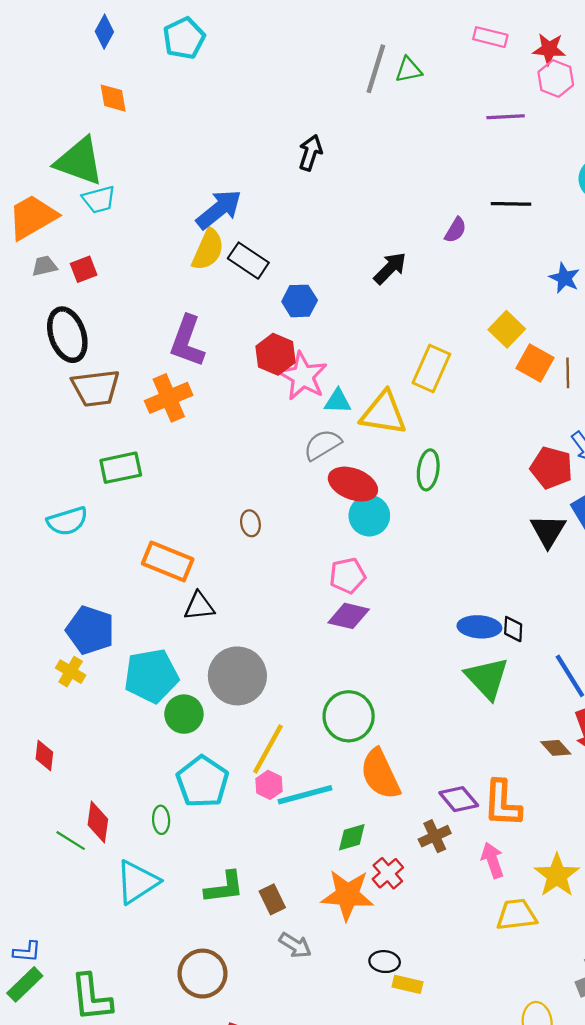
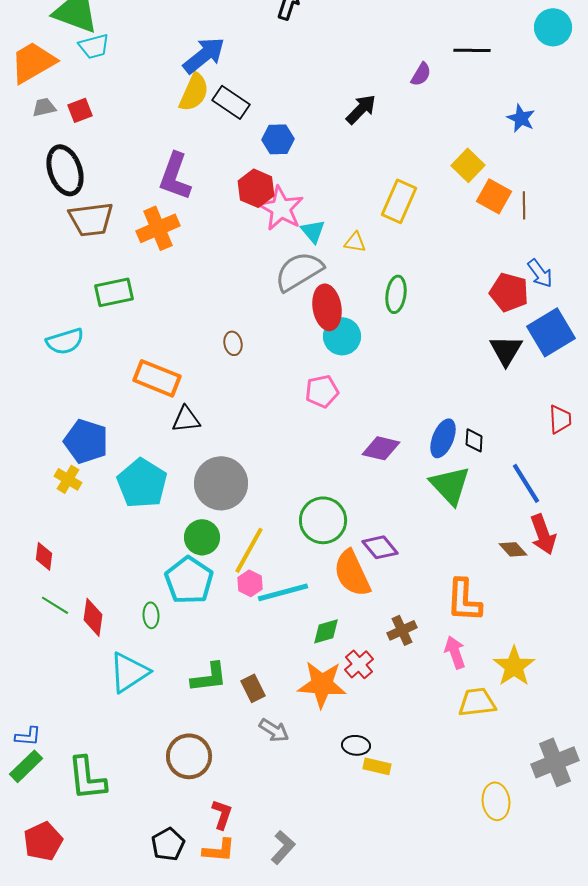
cyan triangle: (338, 401) -> (313, 231), turned 48
yellow triangle: (383, 413) -> (355, 242), size x0.5
gray semicircle: (322, 445) -> (299, 271), size x1.4
red ellipse: (353, 484) -> (327, 307), turned 60
purple diamond: (349, 616) -> (381, 448), moved
blue ellipse: (479, 627) -> (443, 438), turned -72
cyan pentagon: (151, 676) -> (142, 483), turned -30
green circle: (184, 714) -> (202, 537), moved
purple diamond: (459, 799) -> (380, 547), moved
green line: (71, 841) -> (55, 605), moved

